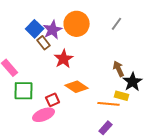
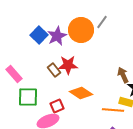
gray line: (117, 24) -> (102, 22), moved
brown rectangle: (44, 43) -> (54, 70), moved
red star: (64, 59) -> (68, 65), turned 30

